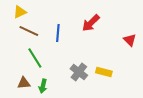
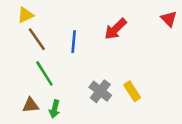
brown line: (29, 31) -> (37, 39), turned 30
red triangle: (130, 40) -> (169, 19), moved
yellow rectangle: (104, 72) -> (132, 91), turned 42

